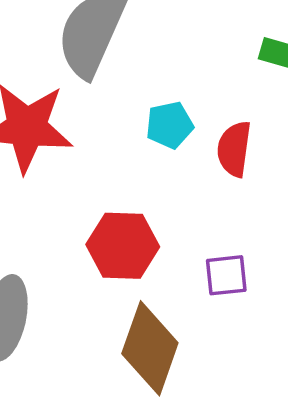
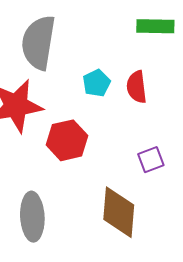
red hexagon: (123, 246) -> (67, 140), moved

